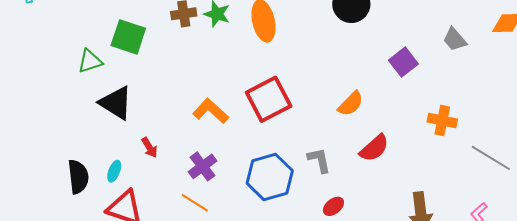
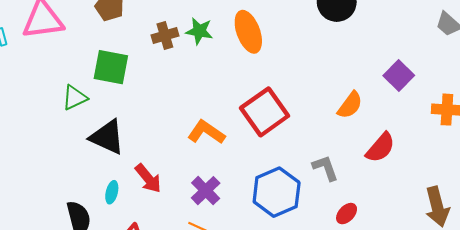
purple square: (403, 62) -> (399, 76), moved
red arrow: (149, 147) -> (148, 178), size x1.4
cyan ellipse: (114, 171) -> (112, 192), moved

